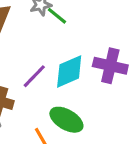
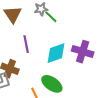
purple line: (34, 76) -> (26, 44), moved, turned -60

